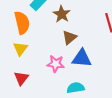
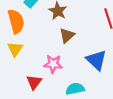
blue triangle: (82, 58) -> (96, 60), moved, turned 40
red triangle: (21, 78) -> (34, 82), moved

